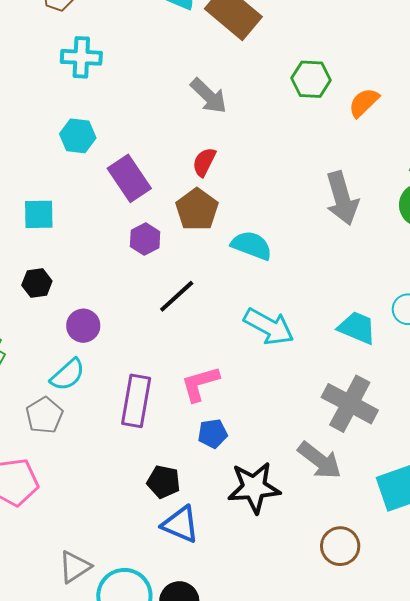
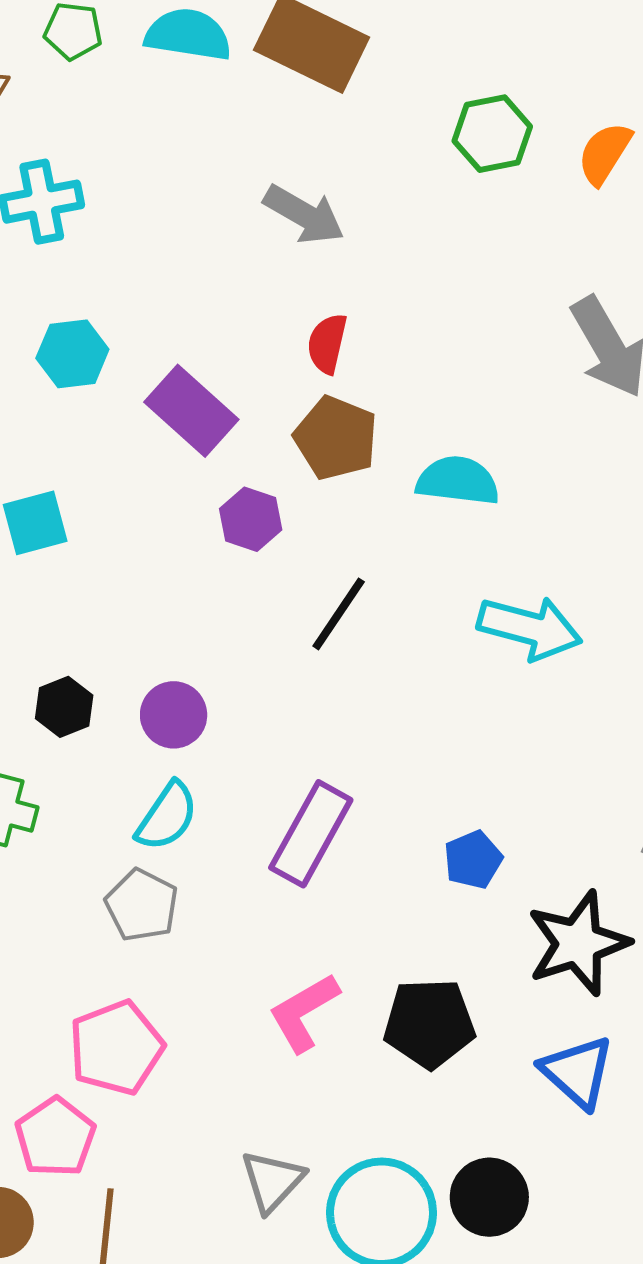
black hexagon: (37, 283) -> (64, 707), moved
pink L-shape: (200, 384) -> (304, 1012), moved
purple rectangle: (136, 401) -> (311, 834), turned 33
black pentagon: (164, 482) -> (429, 1023), moved, size x1.4
blue triangle: (181, 524) -> (577, 1072), moved, turned 33

